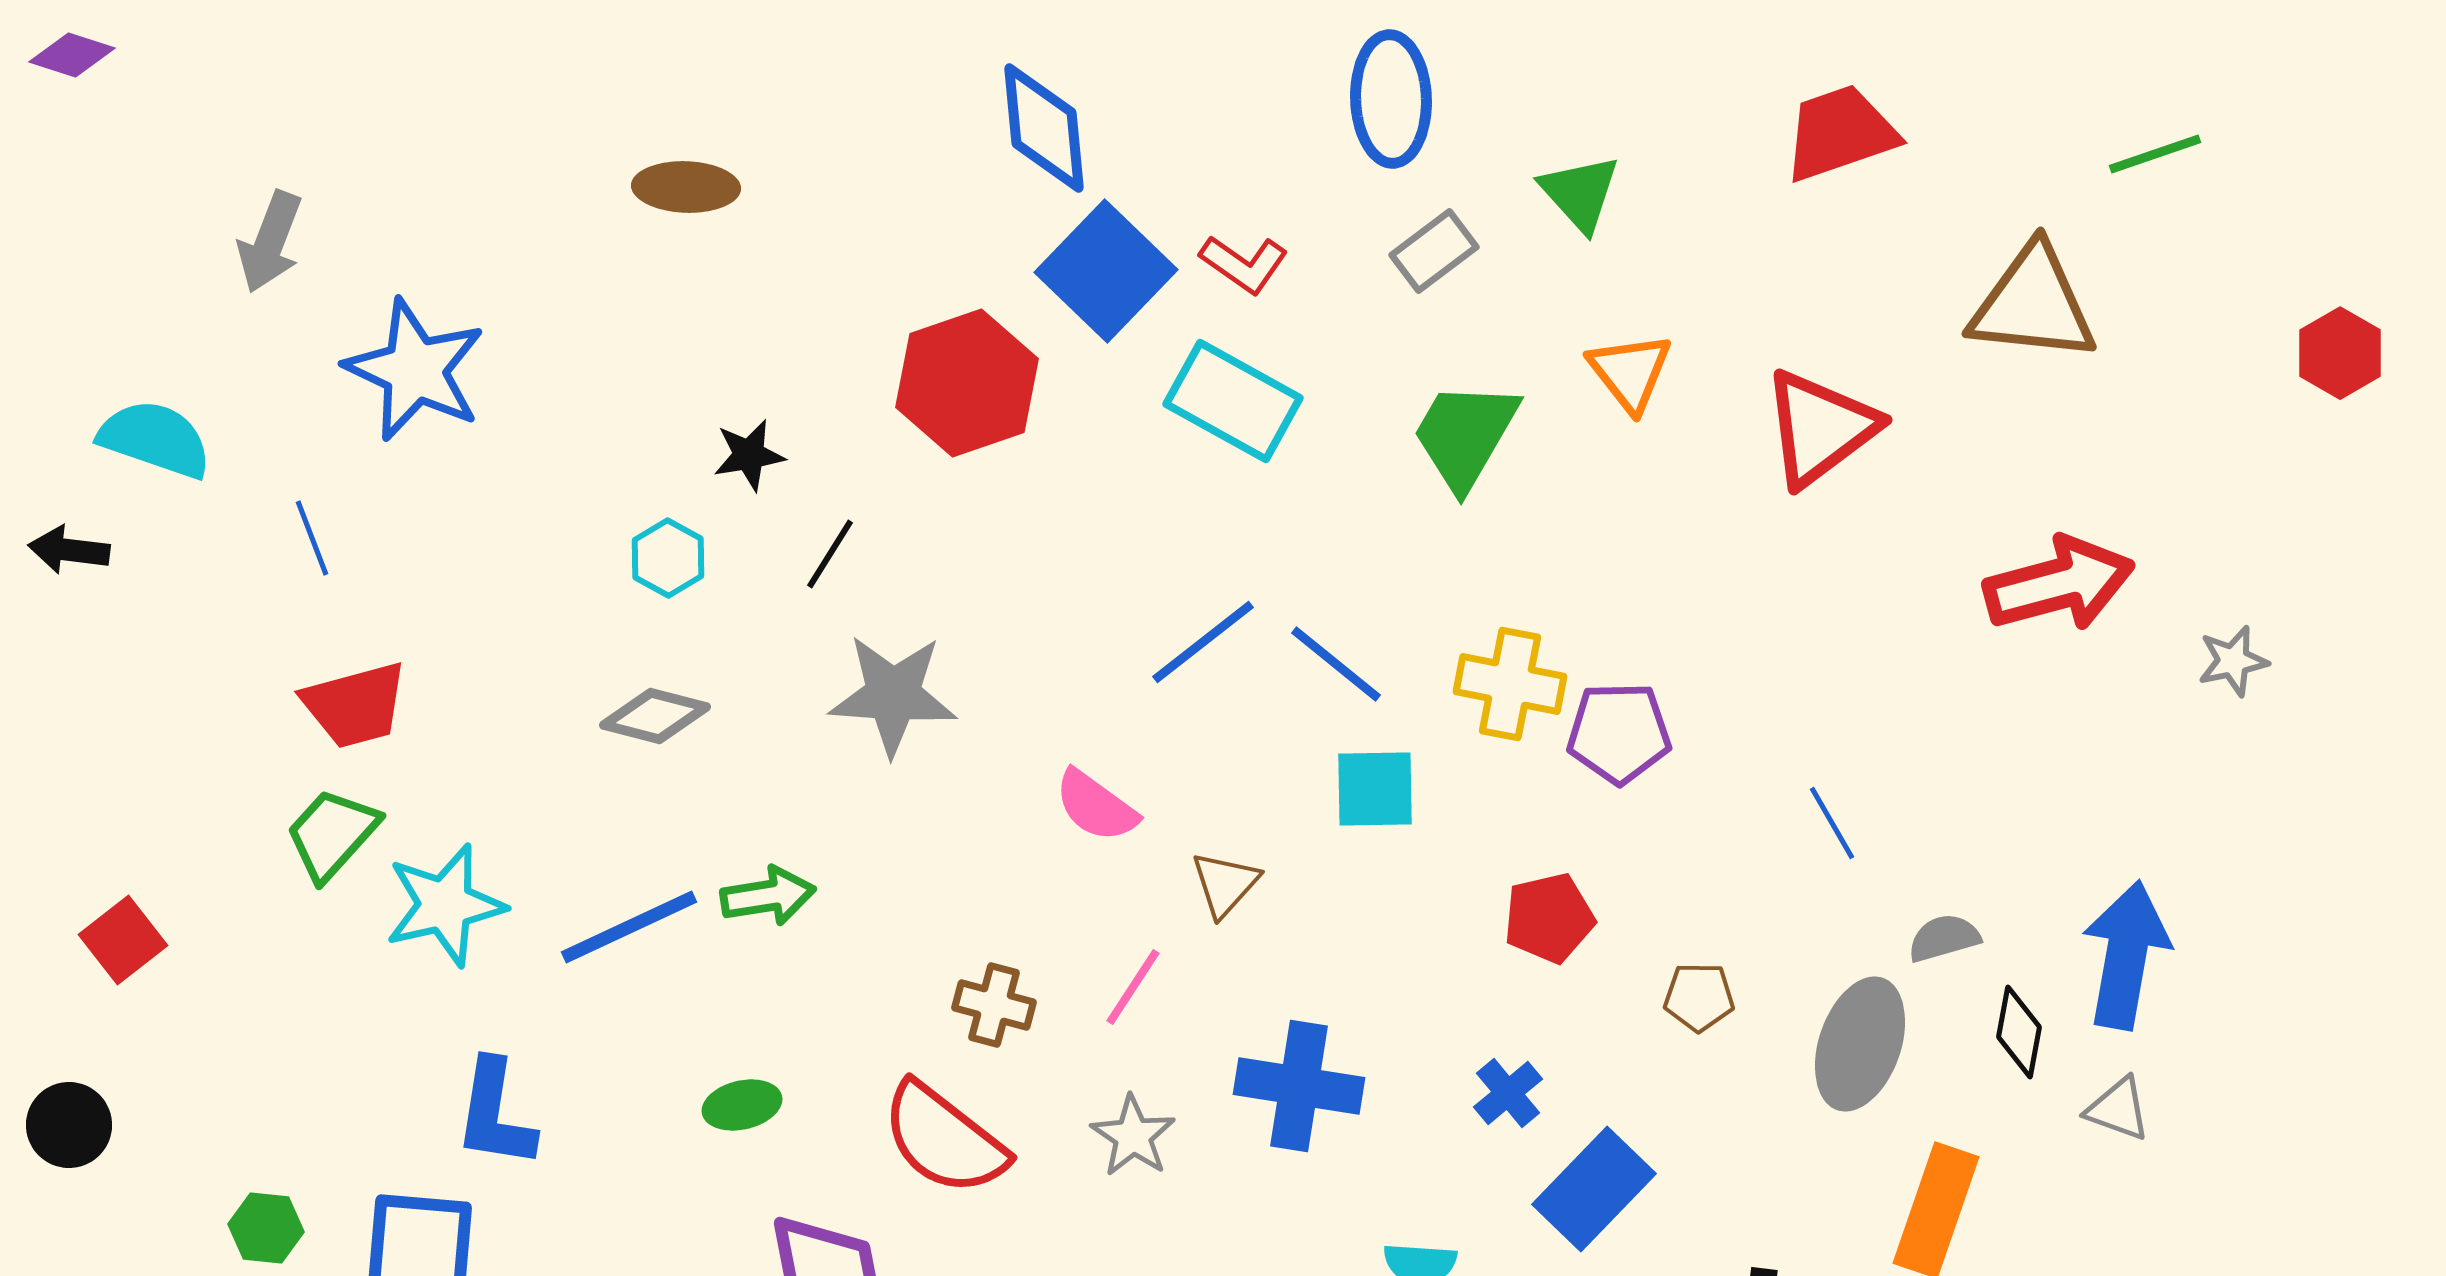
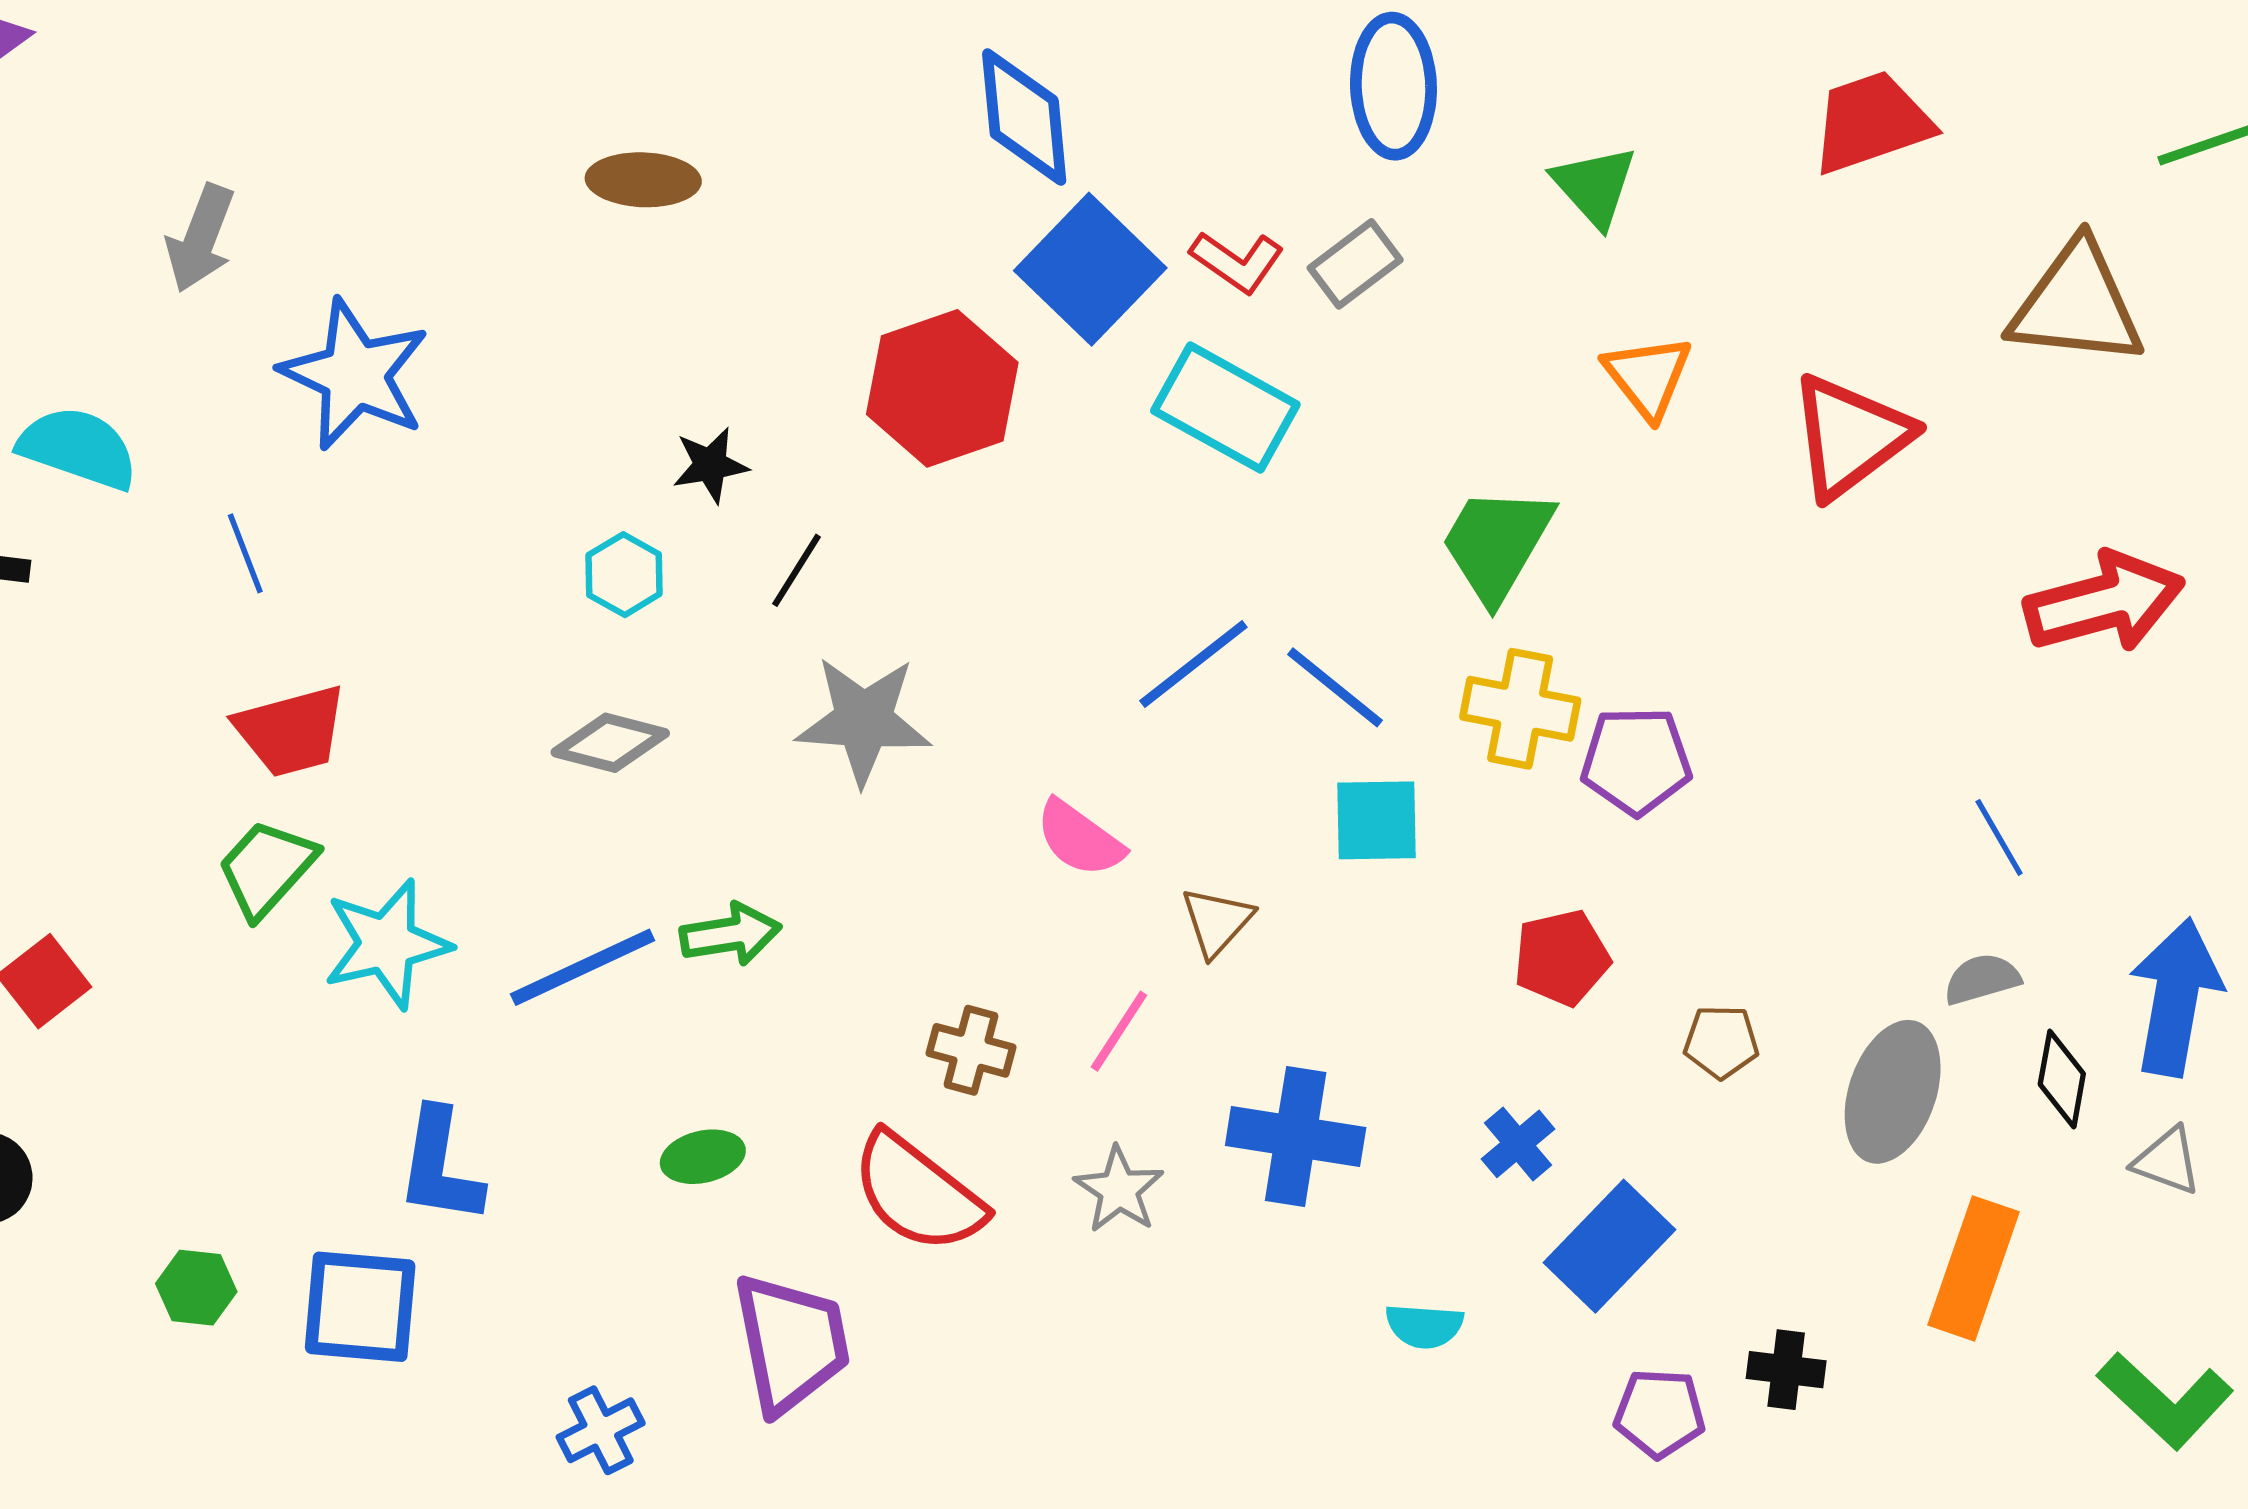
gray rectangle: (1434, 251) -> (1355, 264), moved
green trapezoid: (1465, 435) -> (1497, 544), moved
blue line: (1832, 823) -> (1999, 837), moved

